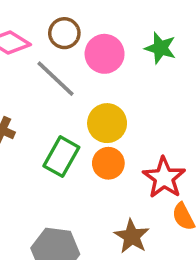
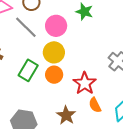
pink circle: (105, 54) -> (56, 26), moved

